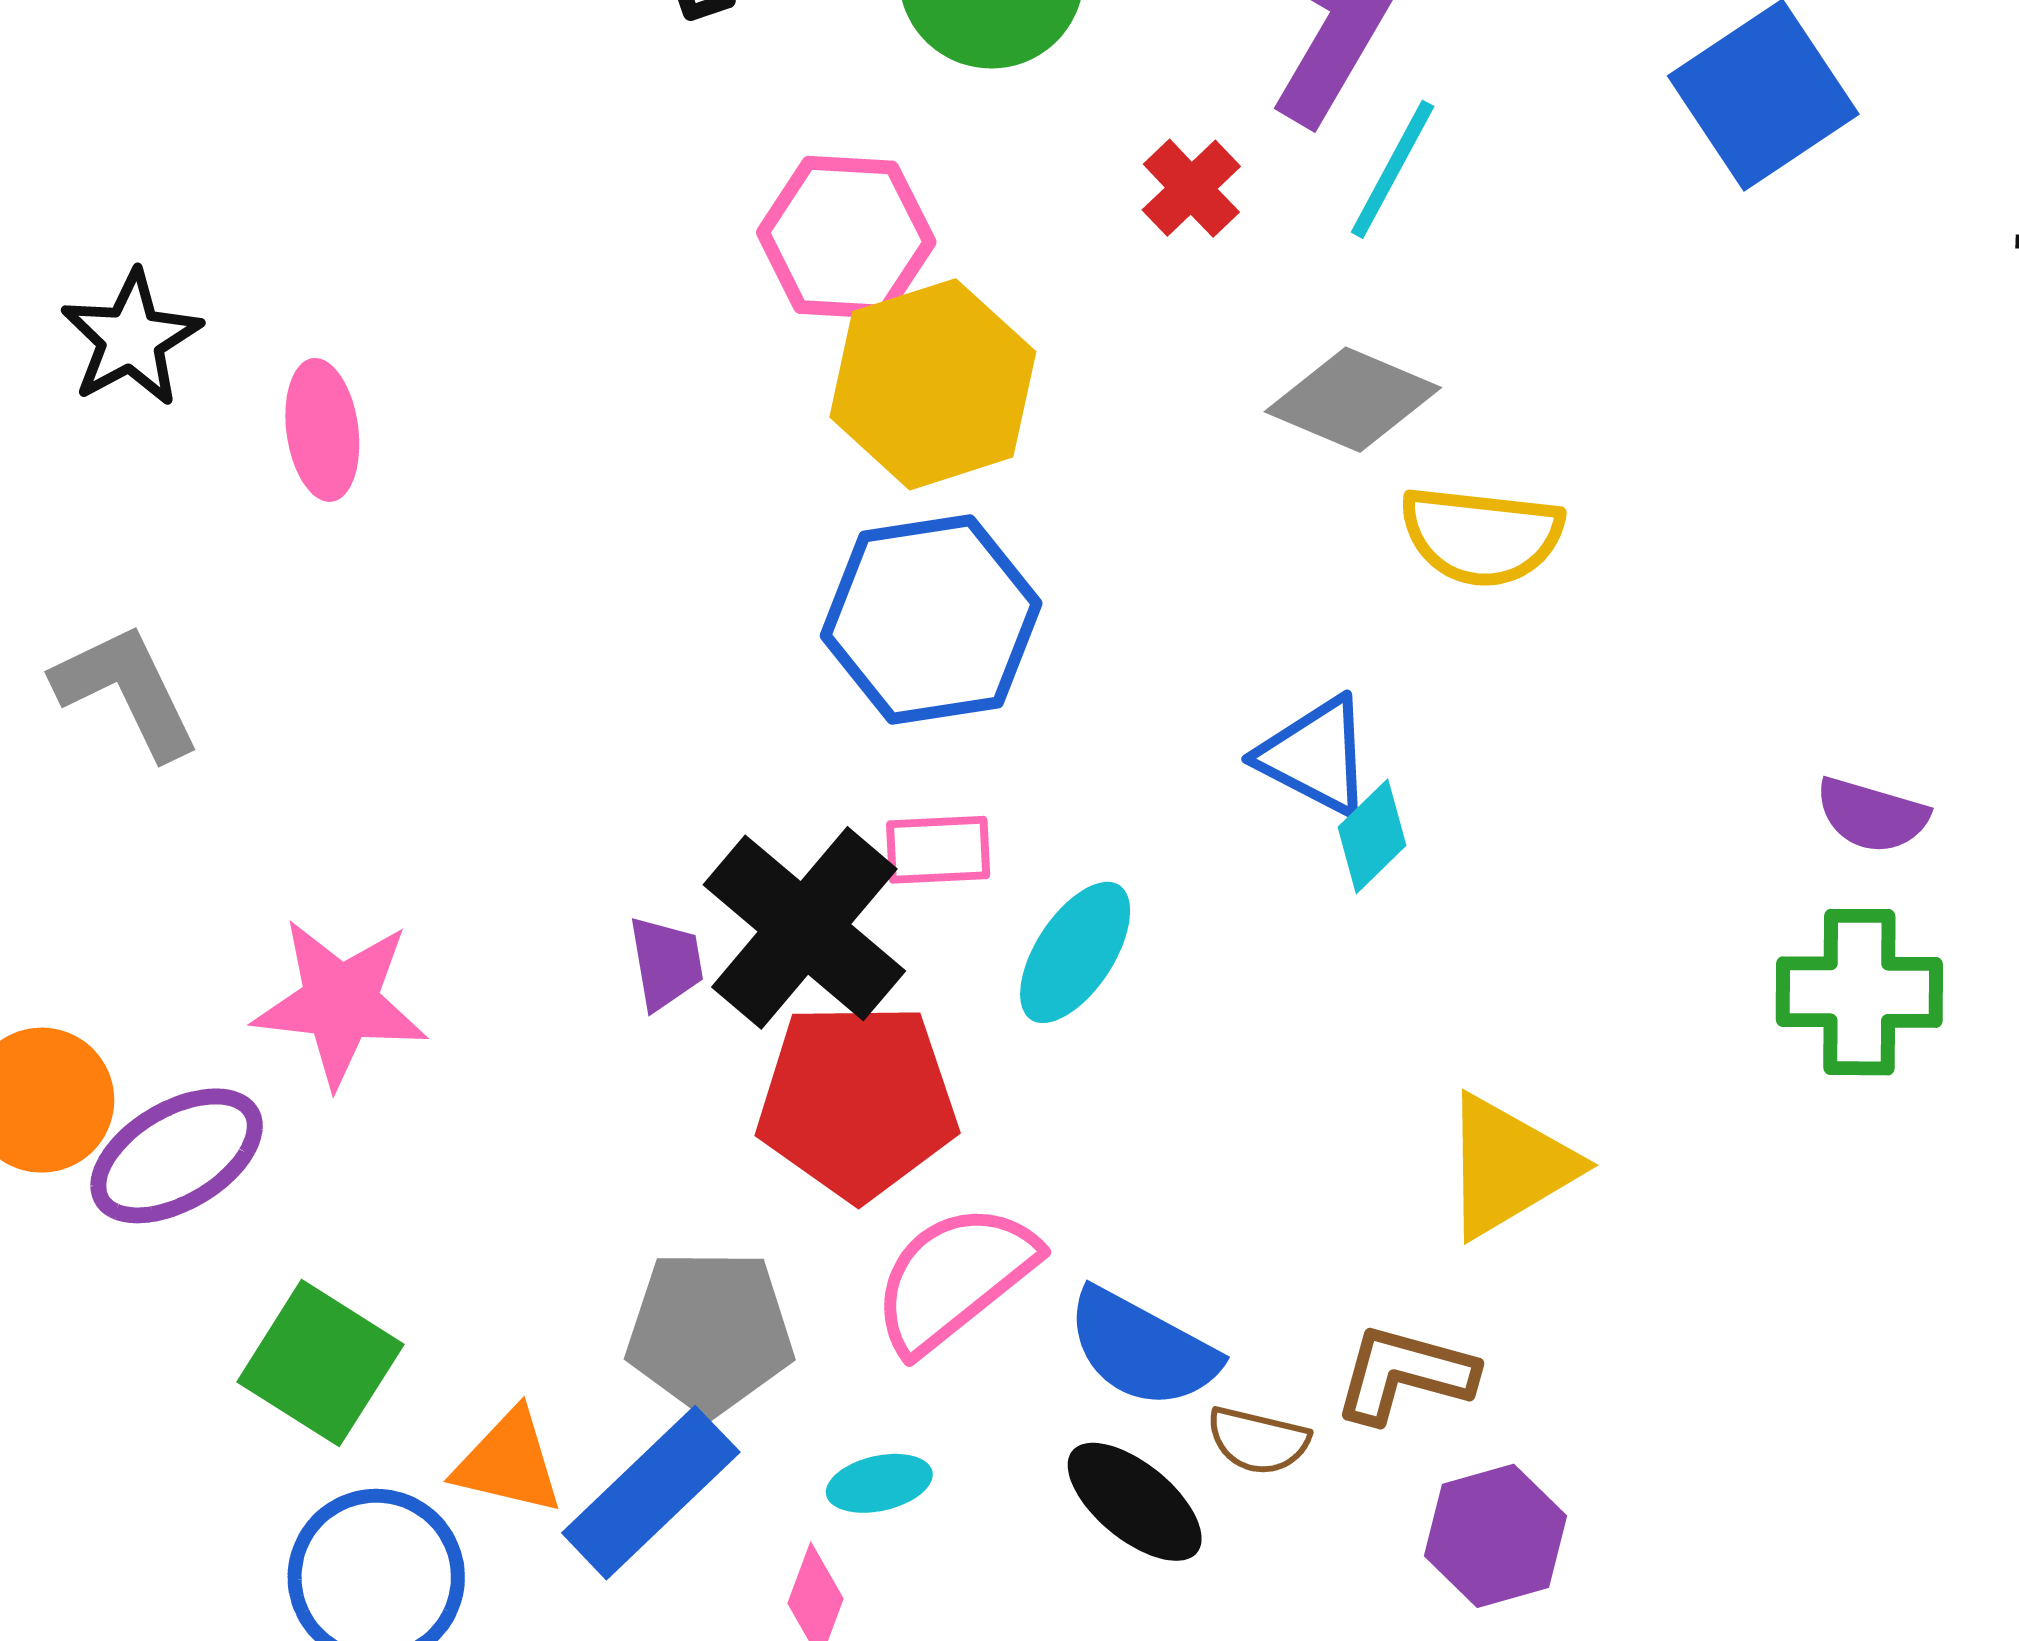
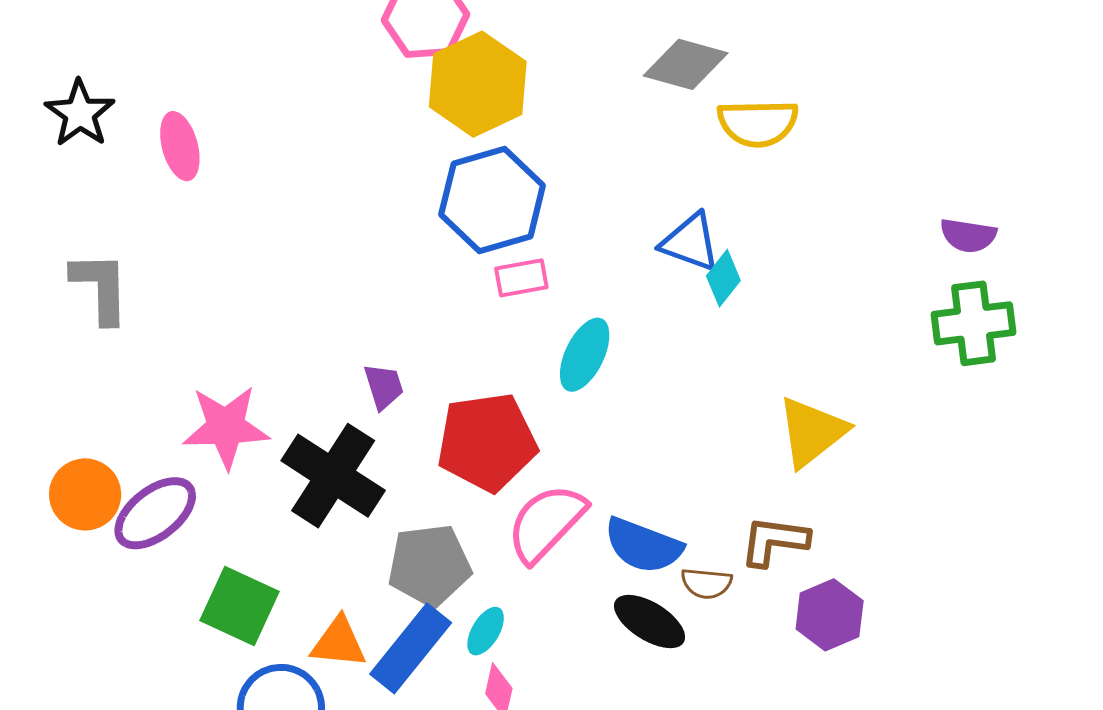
gray L-shape: (127, 691) -> (100, 287), turned 32
pink rectangle: (938, 850) -> (521, 278), moved
black cross: (804, 928) -> (333, 476), moved
cyan ellipse: (879, 1483) -> (486, 631), moved, turned -39

